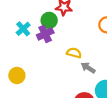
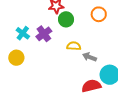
green circle: (49, 20) -> (66, 19), moved
yellow circle: (17, 75) -> (16, 58), moved

